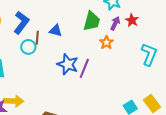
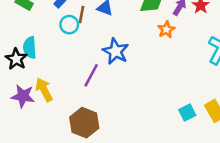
purple line: (84, 68) -> (91, 75), moved
yellow arrow: (14, 101) -> (44, 90), turned -126

